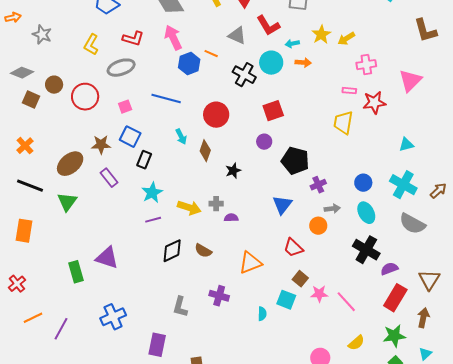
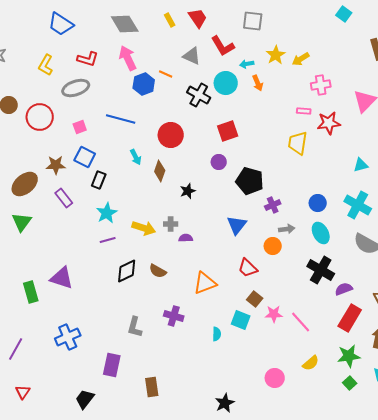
orange arrow: (303, 63) -> (258, 83), turned 63

